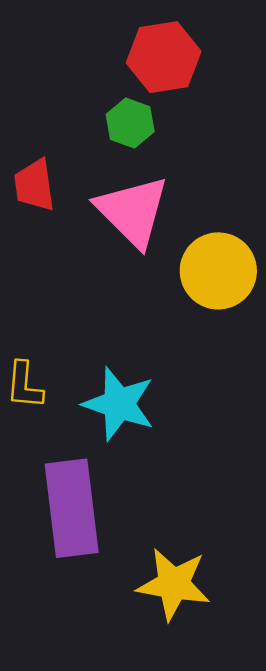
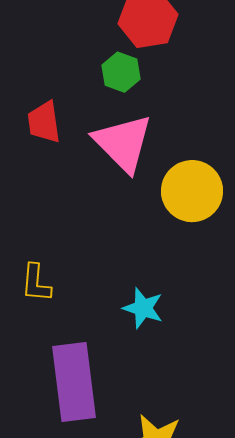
cyan star: (119, 404) -> (143, 308), moved, size x0.7

